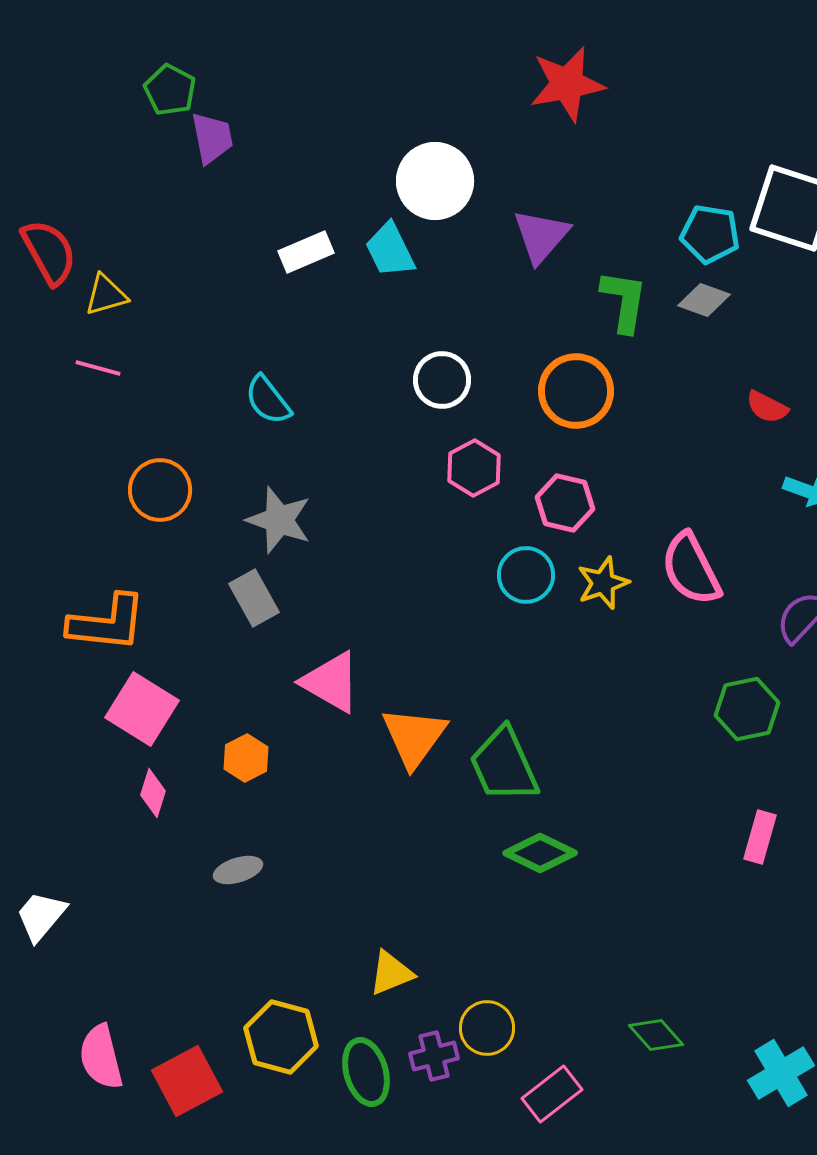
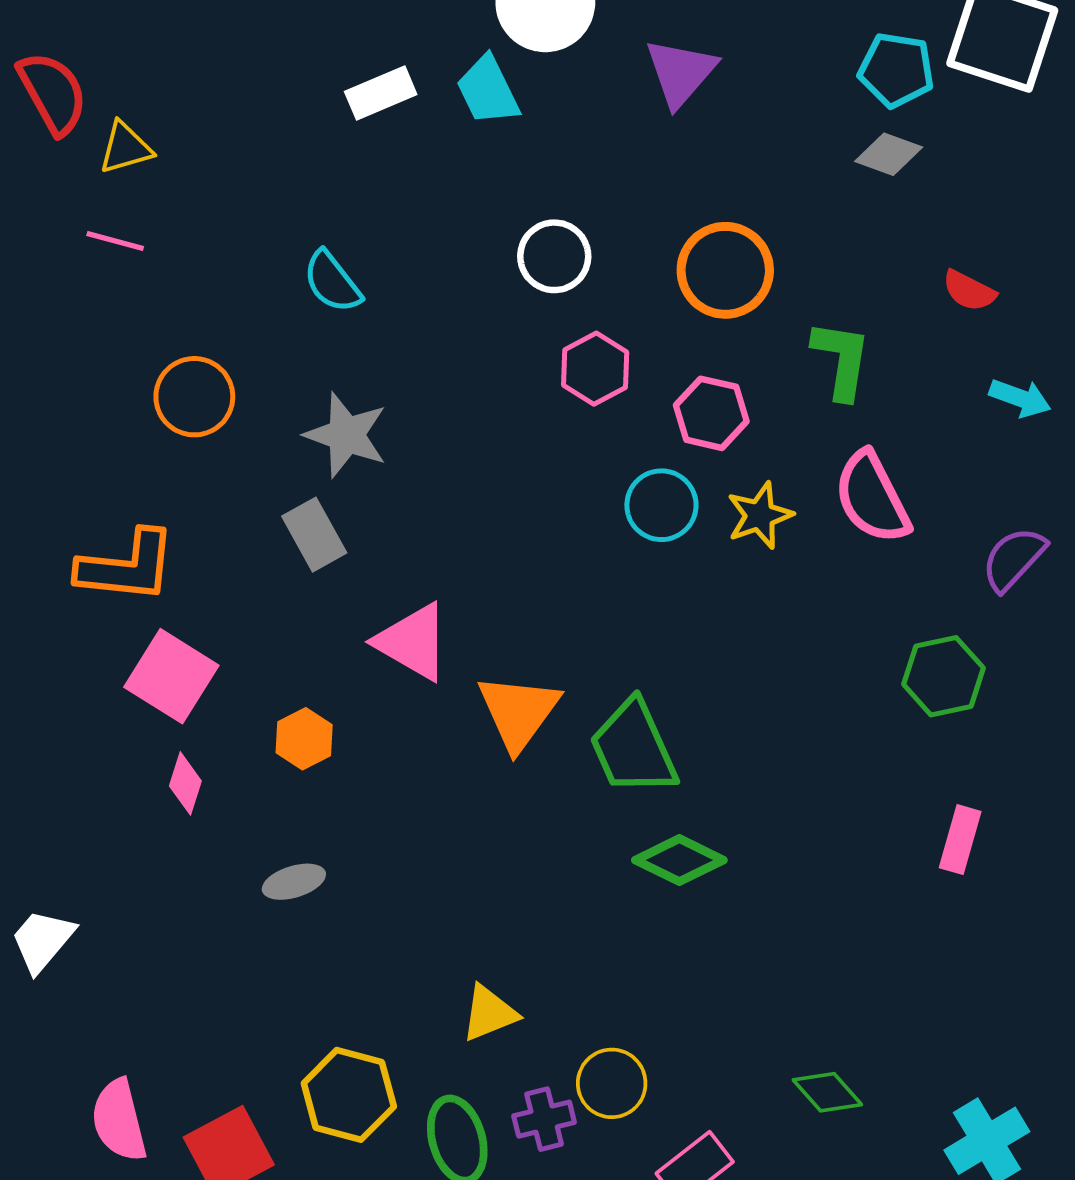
green L-shape: (624, 301) -> (841, 360), moved

